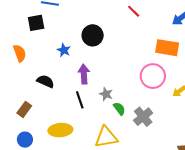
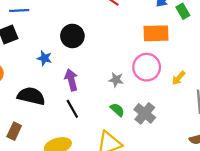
black semicircle: (45, 81) -> (31, 96), size x1.4
gray star: (106, 94) -> (116, 80), moved

